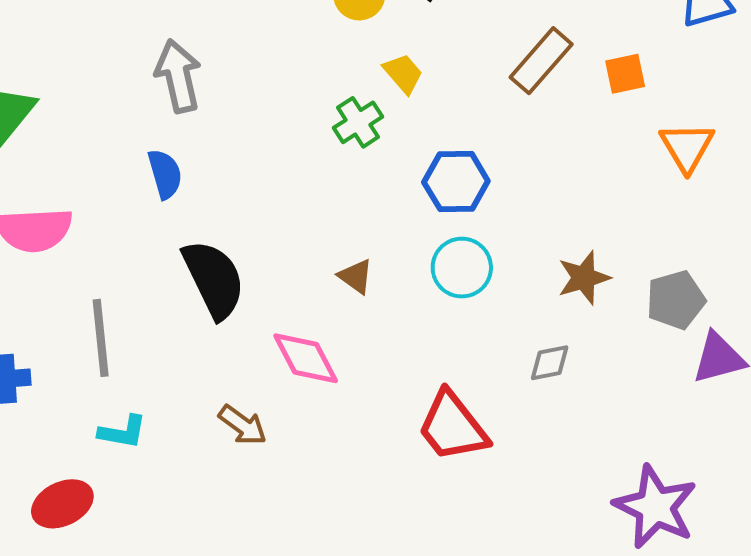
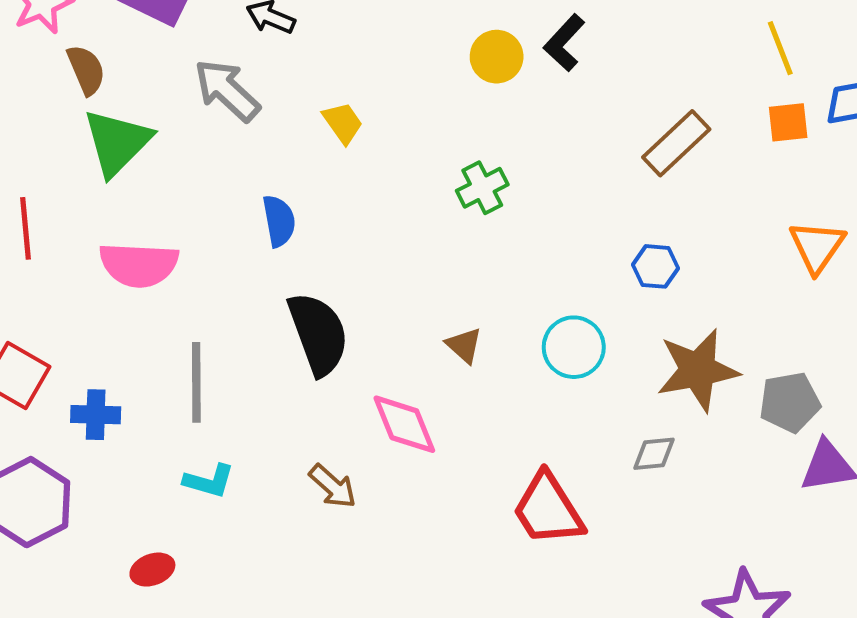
yellow trapezoid: (403, 73) -> (343, 123), moved
orange square: (625, 74) -> (788, 122), moved
gray arrow: (178, 76) -> (227, 90), moved, turned -40
blue hexagon: (456, 182) -> (655, 266), moved, size x0.7
brown star: (584, 278) -> (698, 370), size x1.5
red ellipse: (62, 504) -> (152, 570), moved, size x0.7

